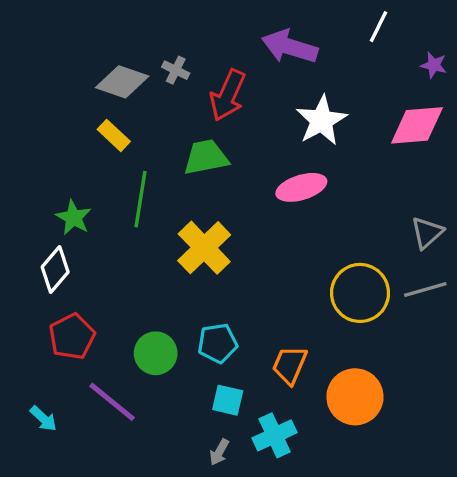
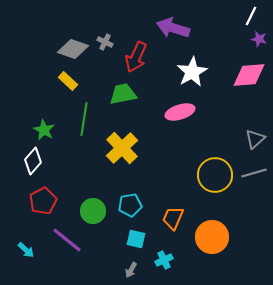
white line: (378, 27) -> (251, 16), moved
cyan cross: (275, 435) -> (164, 260), size x0.7

